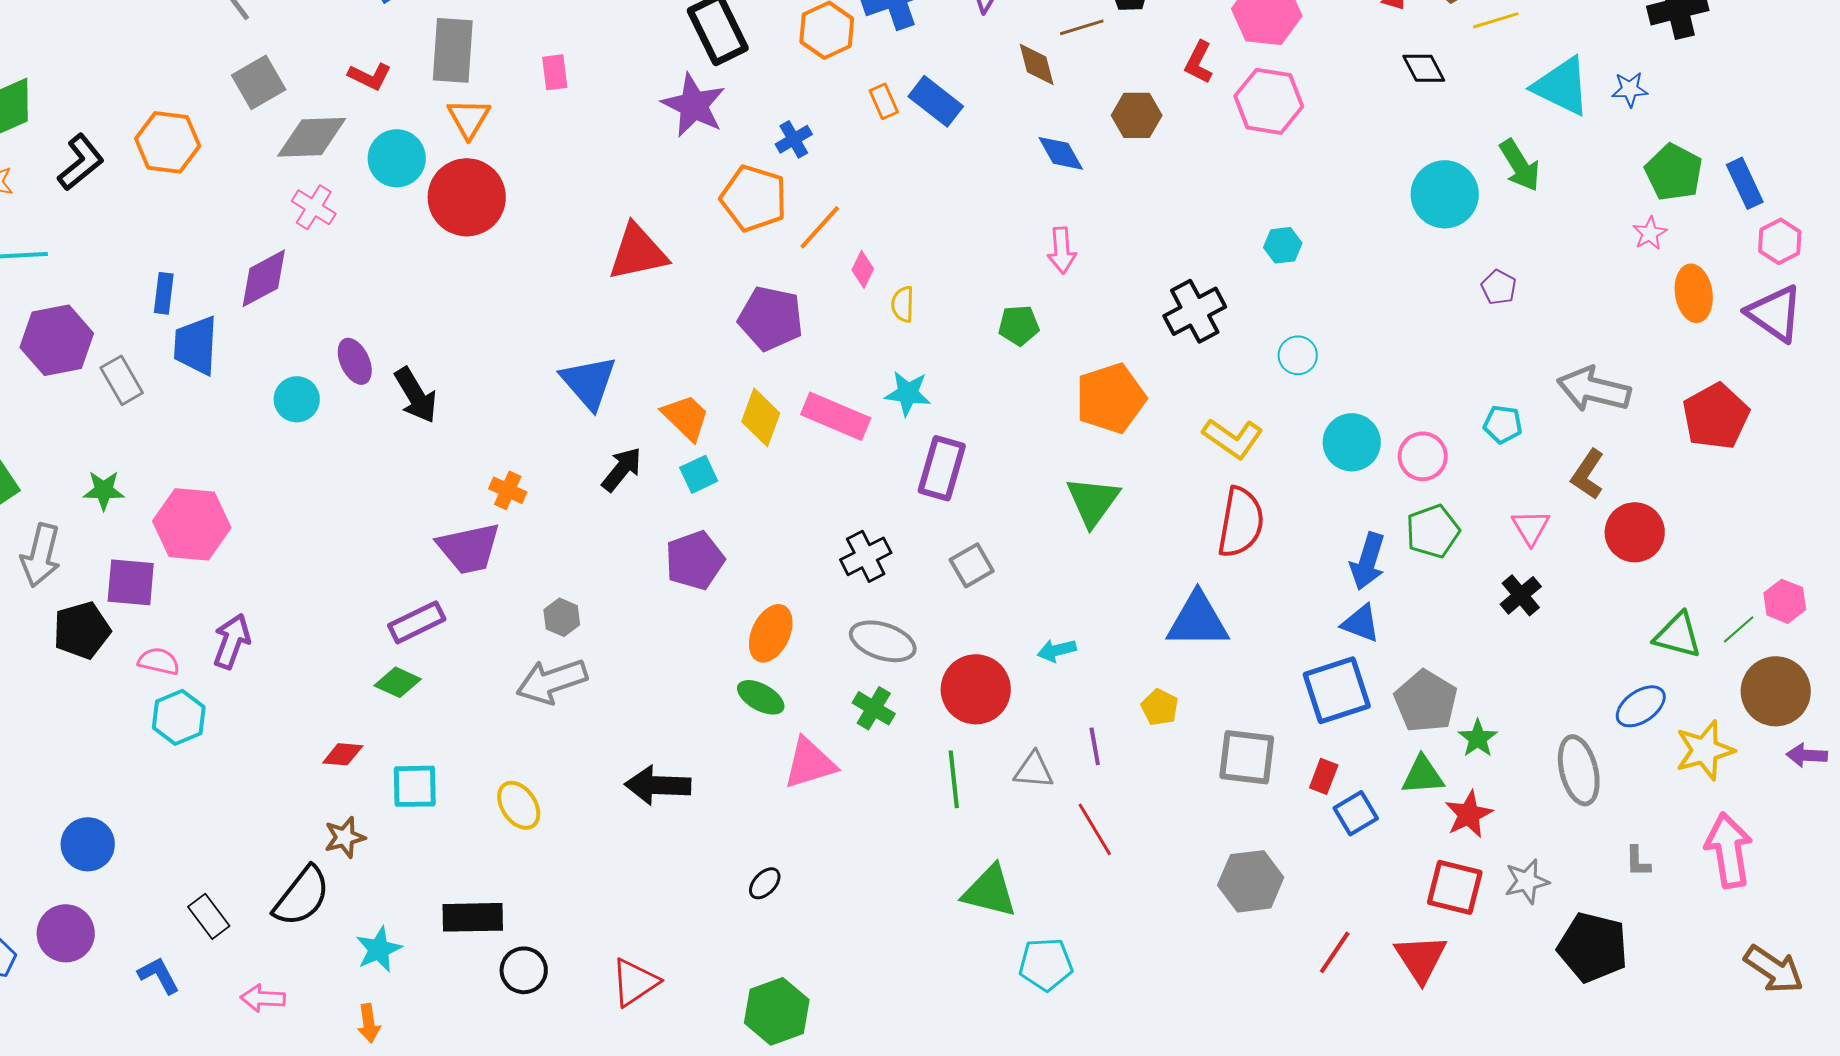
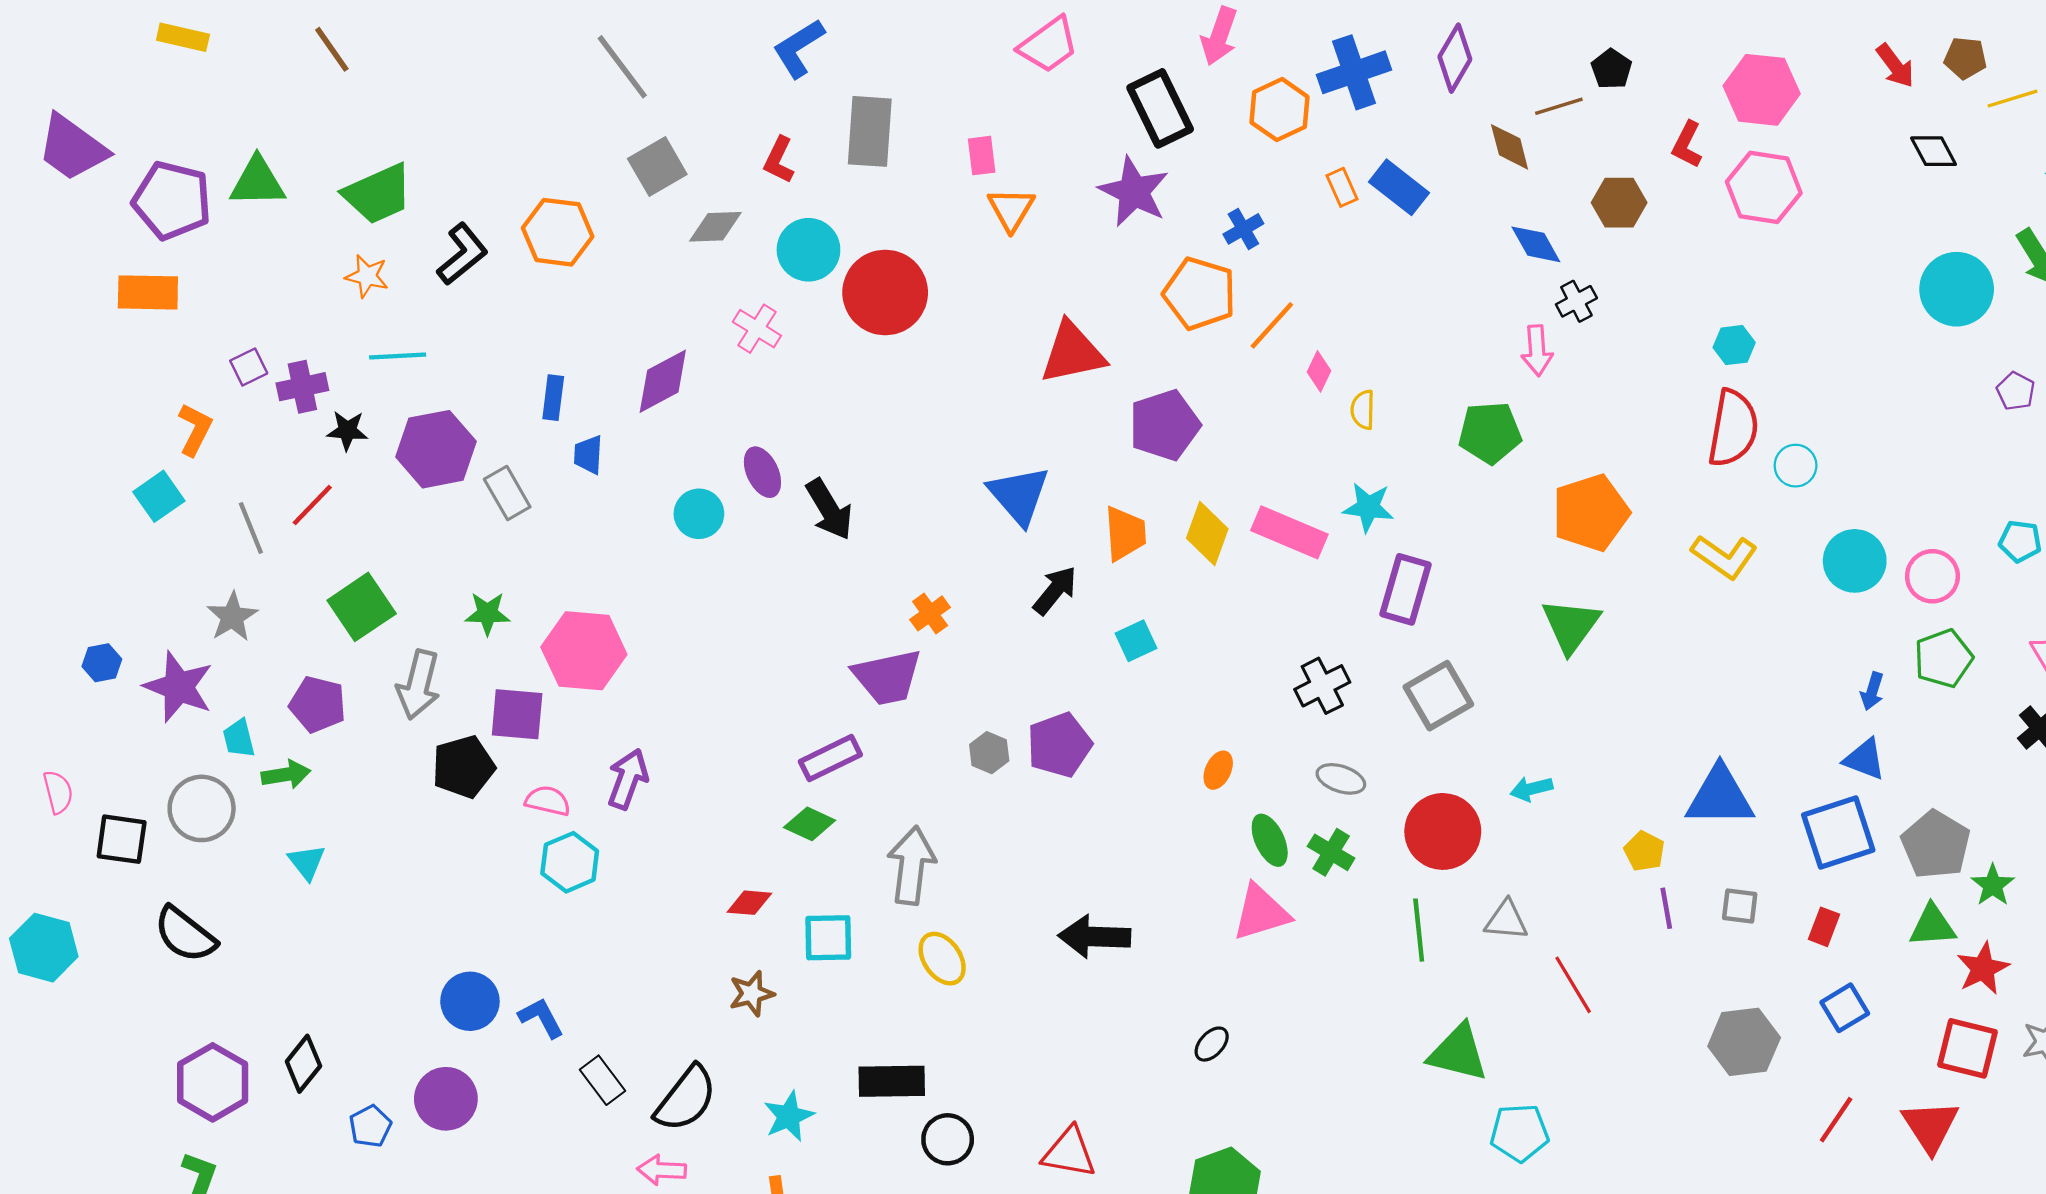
red L-shape: (370, 76) -> (779, 160), turned 90
orange triangle: (469, 118) -> (1011, 209), moved
gray diamond: (312, 137) -> (715, 227), size x0.7
pink cross: (314, 207) -> (757, 329), moved
cyan hexagon: (1283, 245) -> (1734, 345), moved
black cross: (1195, 311) -> (1576, 301), moved, size x0.6
purple pentagon: (771, 318) -> (1165, 425), moved, turned -30
green pentagon: (1019, 325) -> (1490, 433), size x1.4
blue trapezoid: (196, 345) -> (588, 455), size x0.6
orange trapezoid: (686, 417) -> (1125, 534), turned 42
cyan square: (699, 474) -> (1136, 641), moved
orange cross: (508, 490) -> (930, 613), turned 30
red semicircle: (1241, 522) -> (1733, 428), moved
purple pentagon: (695, 560) -> (1059, 745), moved
blue arrow: (1368, 561) -> (1872, 691), size x0.6
gray square: (972, 565) -> (1438, 696), size x1.4
blue triangle: (1198, 620) -> (1720, 796), moved
orange ellipse: (771, 633) -> (1218, 770), size x0.6
gray ellipse: (883, 641) -> (1341, 779), size x0.7
gray arrow: (552, 681) -> (911, 865), moved, turned 116
green ellipse: (761, 697) -> (1270, 840), moved, turned 36
purple line: (1095, 746) -> (1666, 908), moved
gray square: (1247, 757) -> (1740, 906), size x0.6
blue square: (1356, 813) -> (1845, 1008), moved
black semicircle: (302, 896) -> (686, 1099), moved
blue L-shape: (159, 975) -> (541, 1018), moved
red triangle: (635, 982) -> (1069, 1152), turned 44

